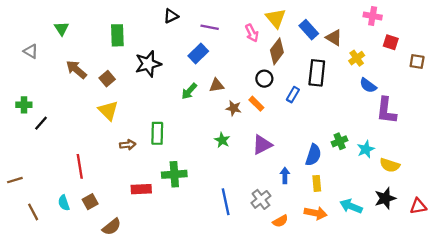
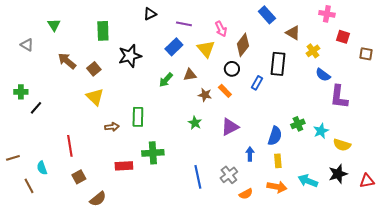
yellow triangle: (276, 18) -> (206, 49), moved
blue rectangle: (309, 30) -> (267, 15), moved
cyan semicircle: (64, 203) -> (42, 168), moved

